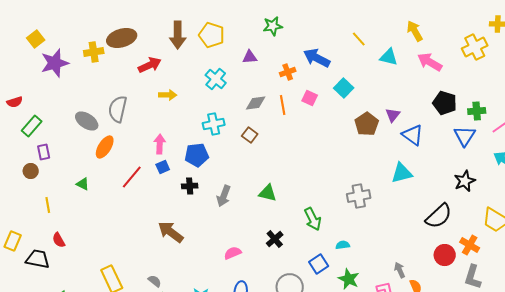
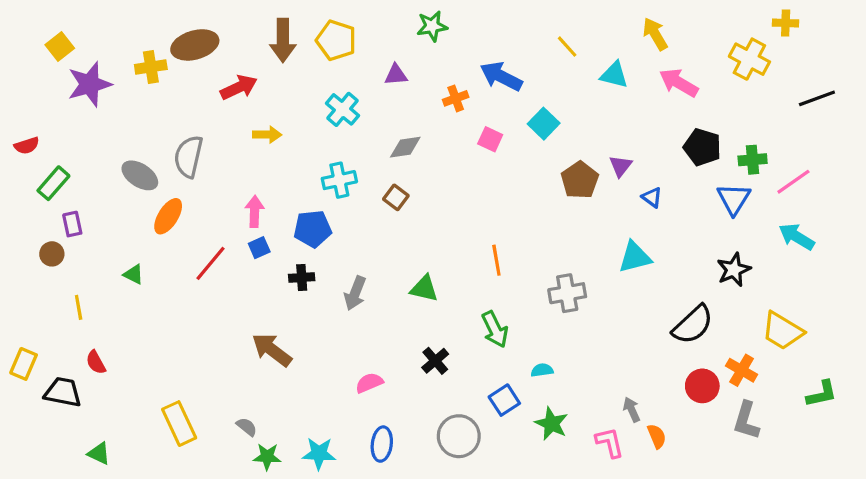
yellow cross: (475, 47) -> (749, 59), turned -35
orange line: (283, 105) -> (496, 260), moved
blue triangle: (413, 135) -> (652, 197), size x0.6

